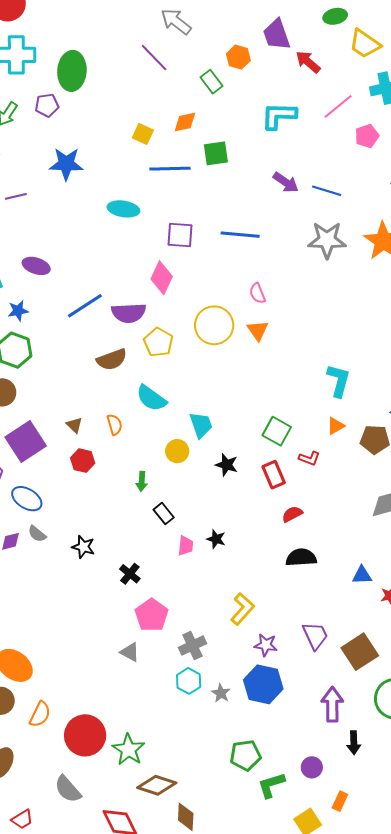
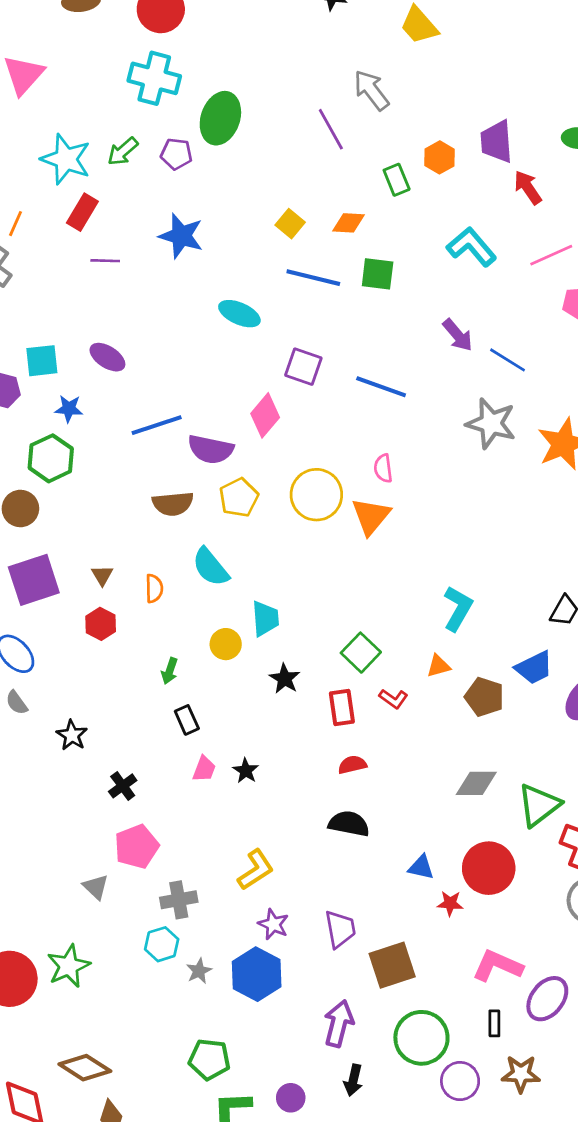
cyan L-shape: (279, 116) -> (472, 247), turned 33
orange triangle: (258, 330) -> (371, 516), size x1.4
green star: (129, 750) -> (69, 966), moved

